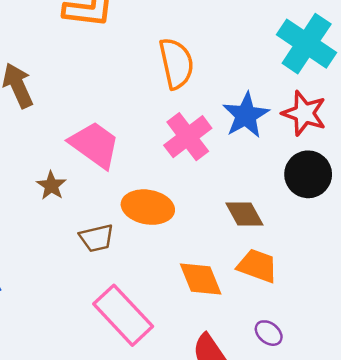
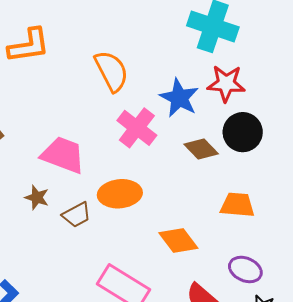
brown diamond: (244, 214) -> (201, 149), moved
brown trapezoid: (97, 238) -> (77, 215), moved
orange trapezoid: (257, 266) -> (237, 205), moved
purple ellipse: (269, 333) -> (245, 269), size x1.4

